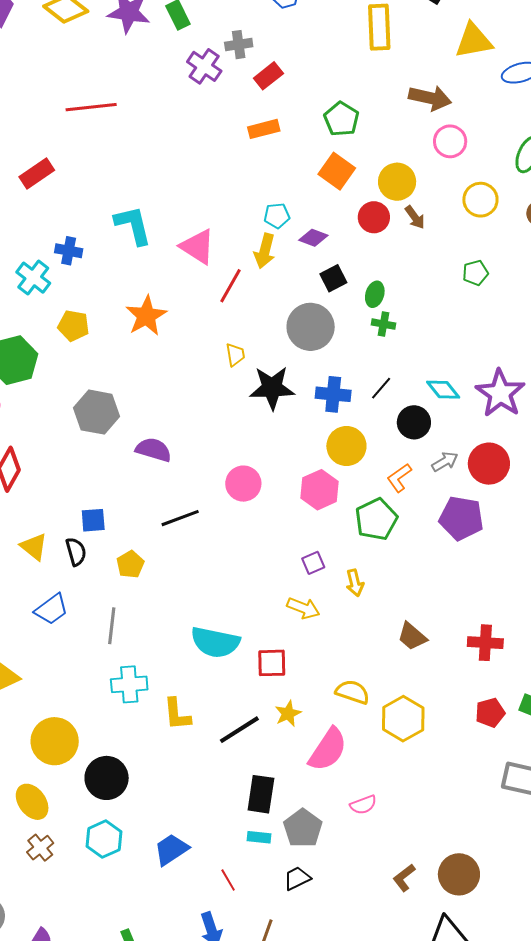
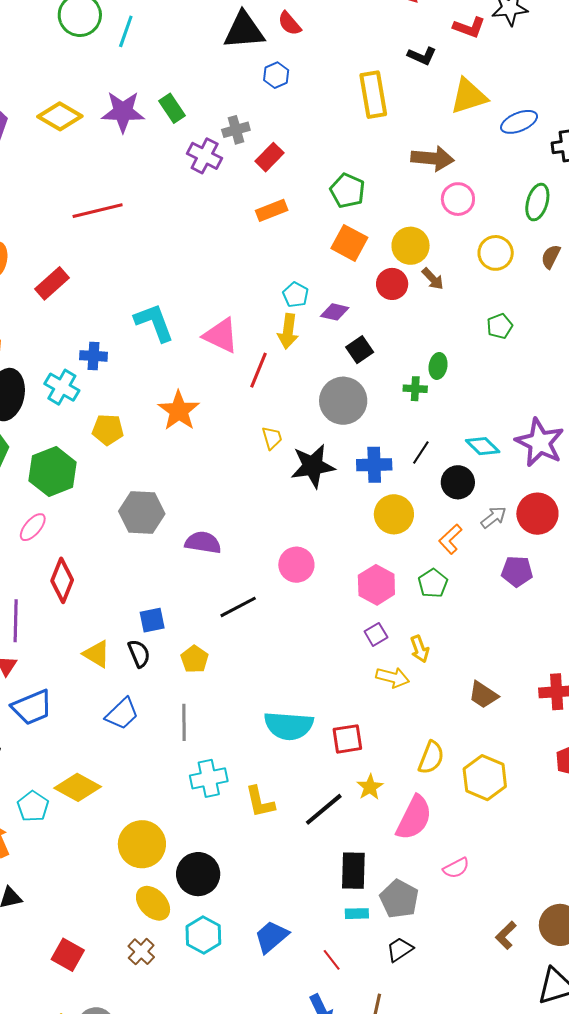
cyan pentagon: (277, 216) -> (296, 295), turned -30
green ellipse: (375, 294) -> (438, 366), moved
pink hexagon: (320, 490) -> (376, 585), moved
purple pentagon: (461, 518) -> (517, 571), size x0.7
green pentagon: (376, 519) -> (433, 583), size x0.7
yellow arrow: (303, 608) -> (393, 677), moved
yellow semicircle: (352, 692) -> (431, 757), turned 100
yellow ellipse: (32, 802) -> (153, 903), moved

